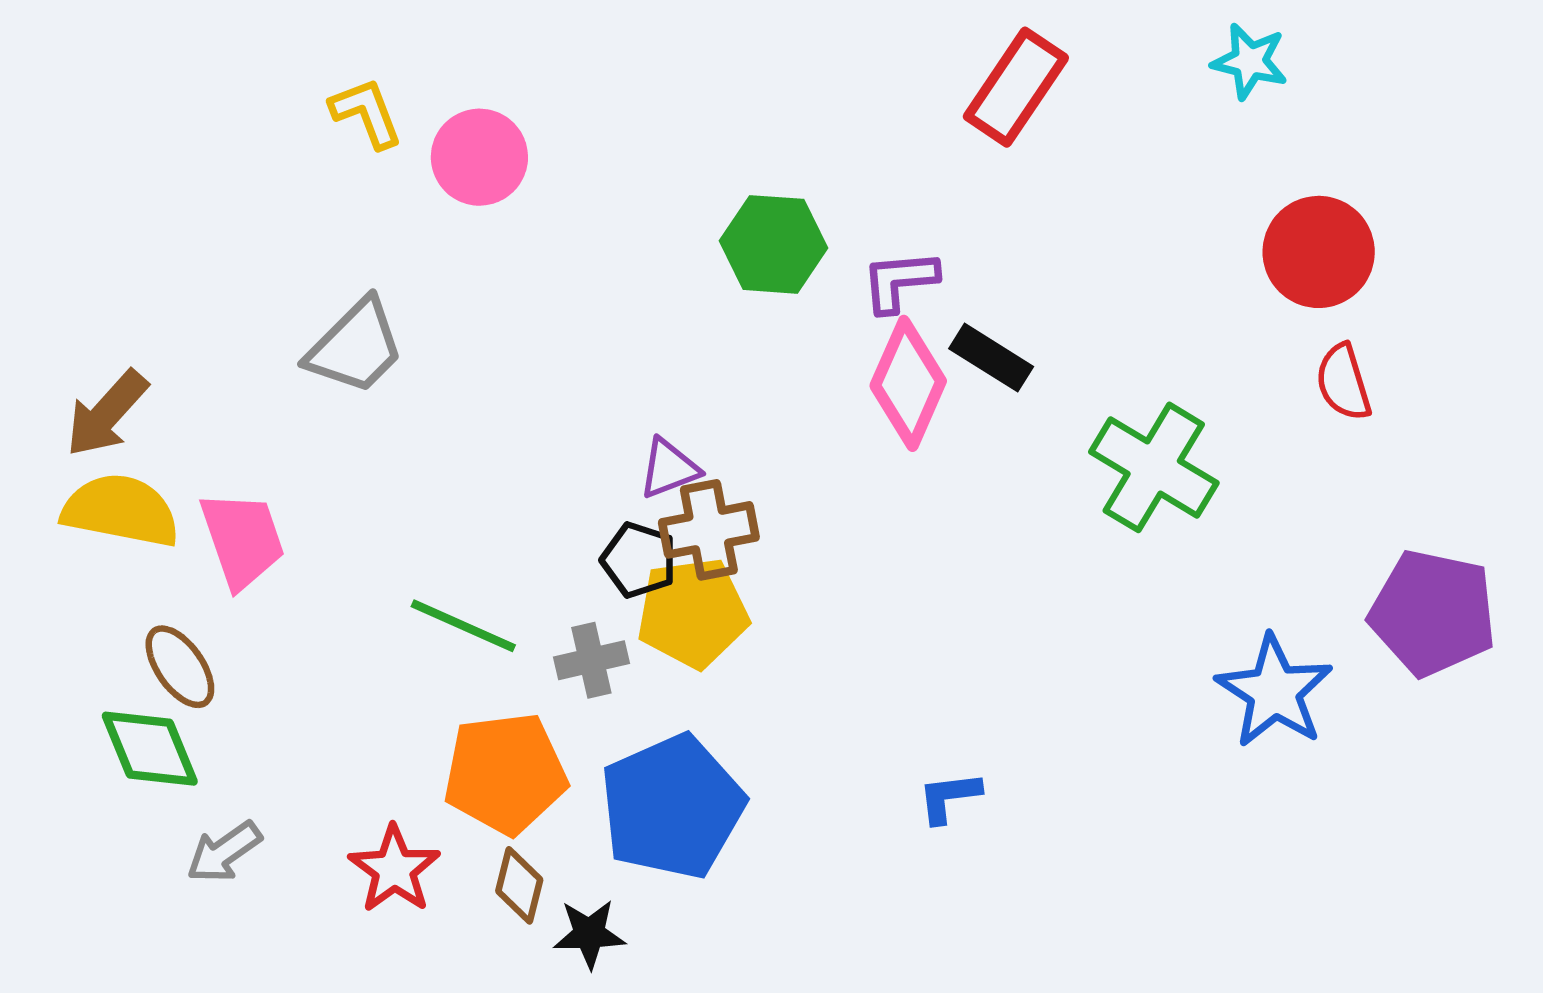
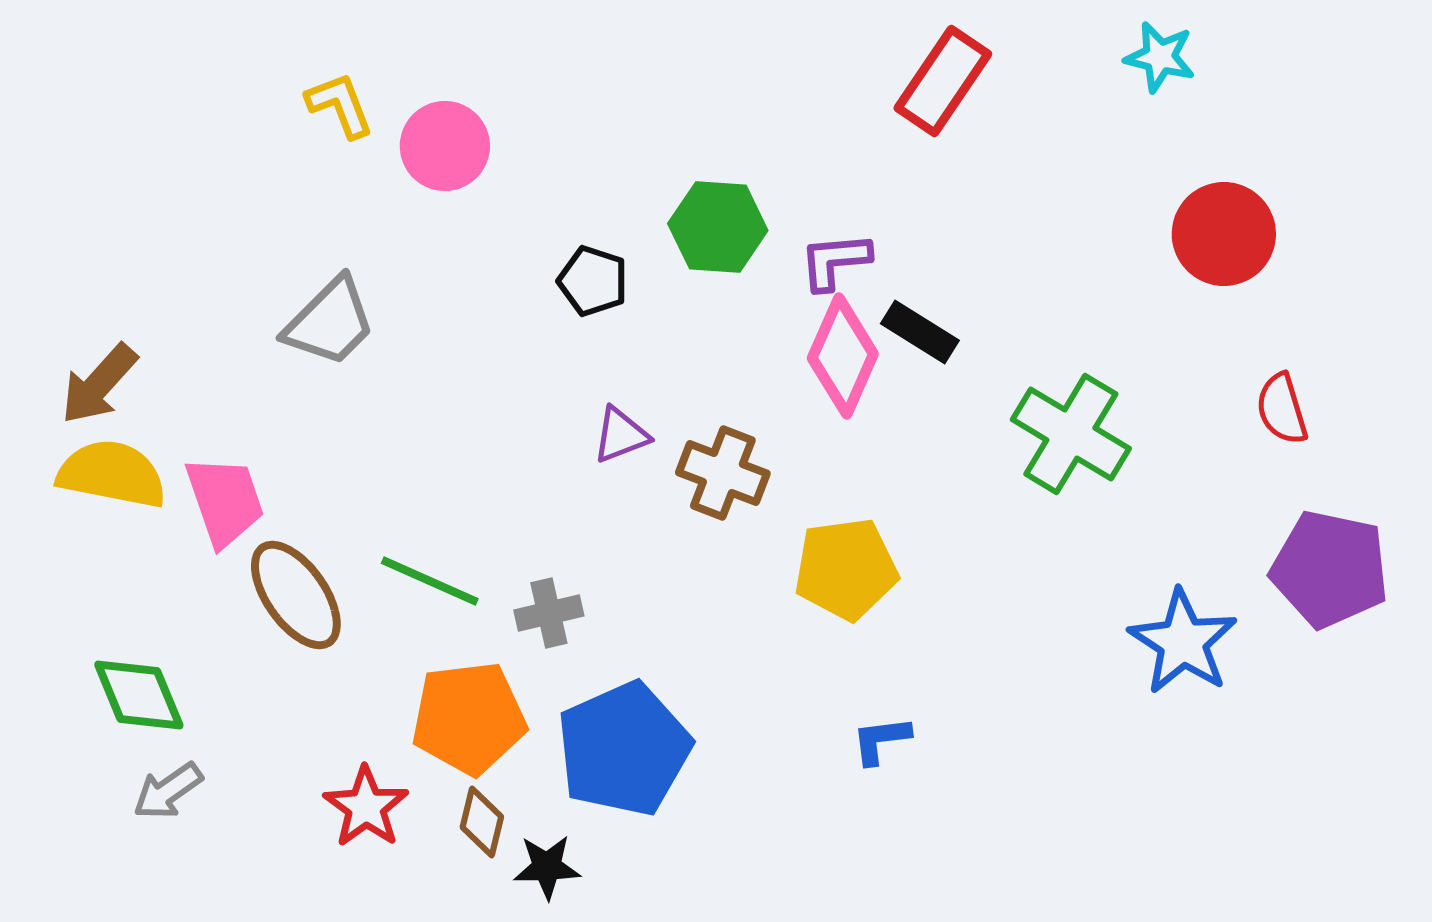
red semicircle: (1343, 382) -> (1282, 409), moved
brown cross: (709, 530) -> (723, 473), moved, turned 32
black pentagon: (639, 560) -> (593, 281), moved
yellow pentagon: (693, 613) -> (846, 569), moved
brown ellipse: (180, 667) -> (296, 595), moved, size x1.4
gray arrow: (224, 852) -> (168, 791), moved

